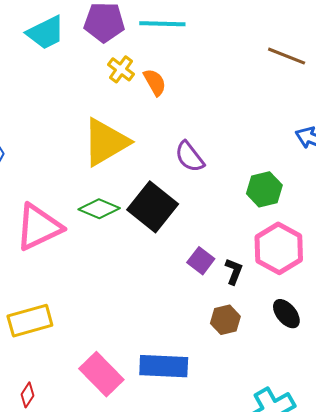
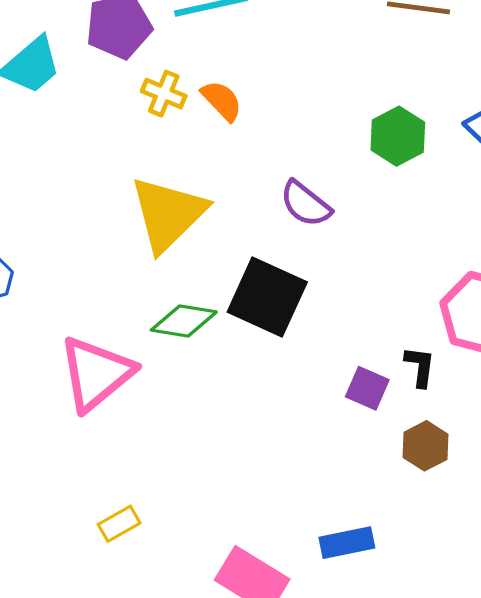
green hexagon: (264, 189) -> (398, 136), moved
purple square: (201, 261) -> (367, 388), moved
yellow rectangle: (30, 321) -> (119, 524), size x0.6
blue rectangle: (164, 366) -> (347, 543), size x0.7

